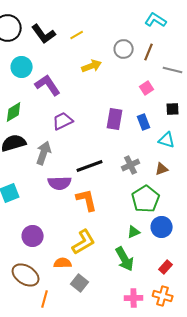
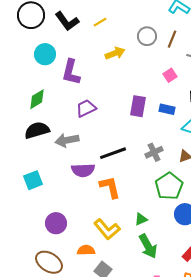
purple L-shape: (48, 85) -> (71, 72), turned -132
blue rectangle: (144, 122) -> (167, 109), turned -56
gray arrow: (44, 153) -> (67, 140), turned -120
green triangle: (134, 232) -> (141, 219), moved
yellow L-shape: (84, 242) -> (107, 229), turned 80

